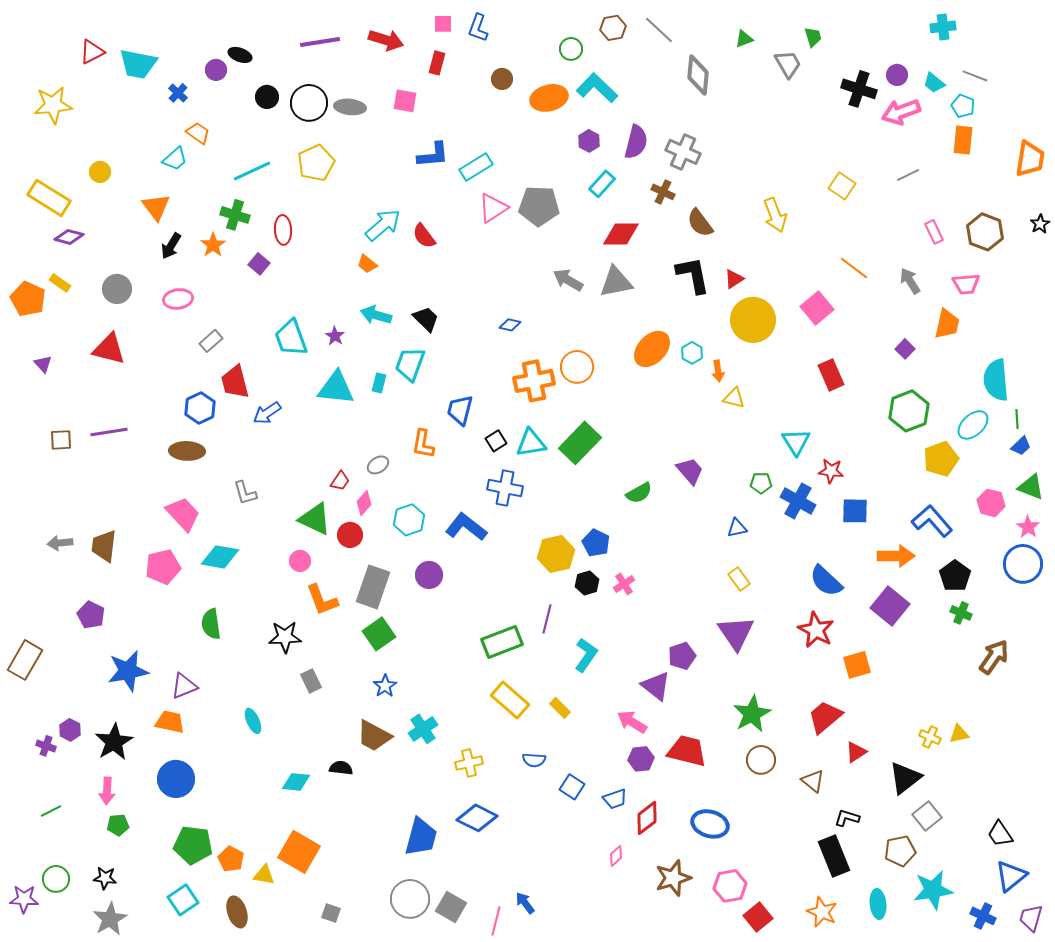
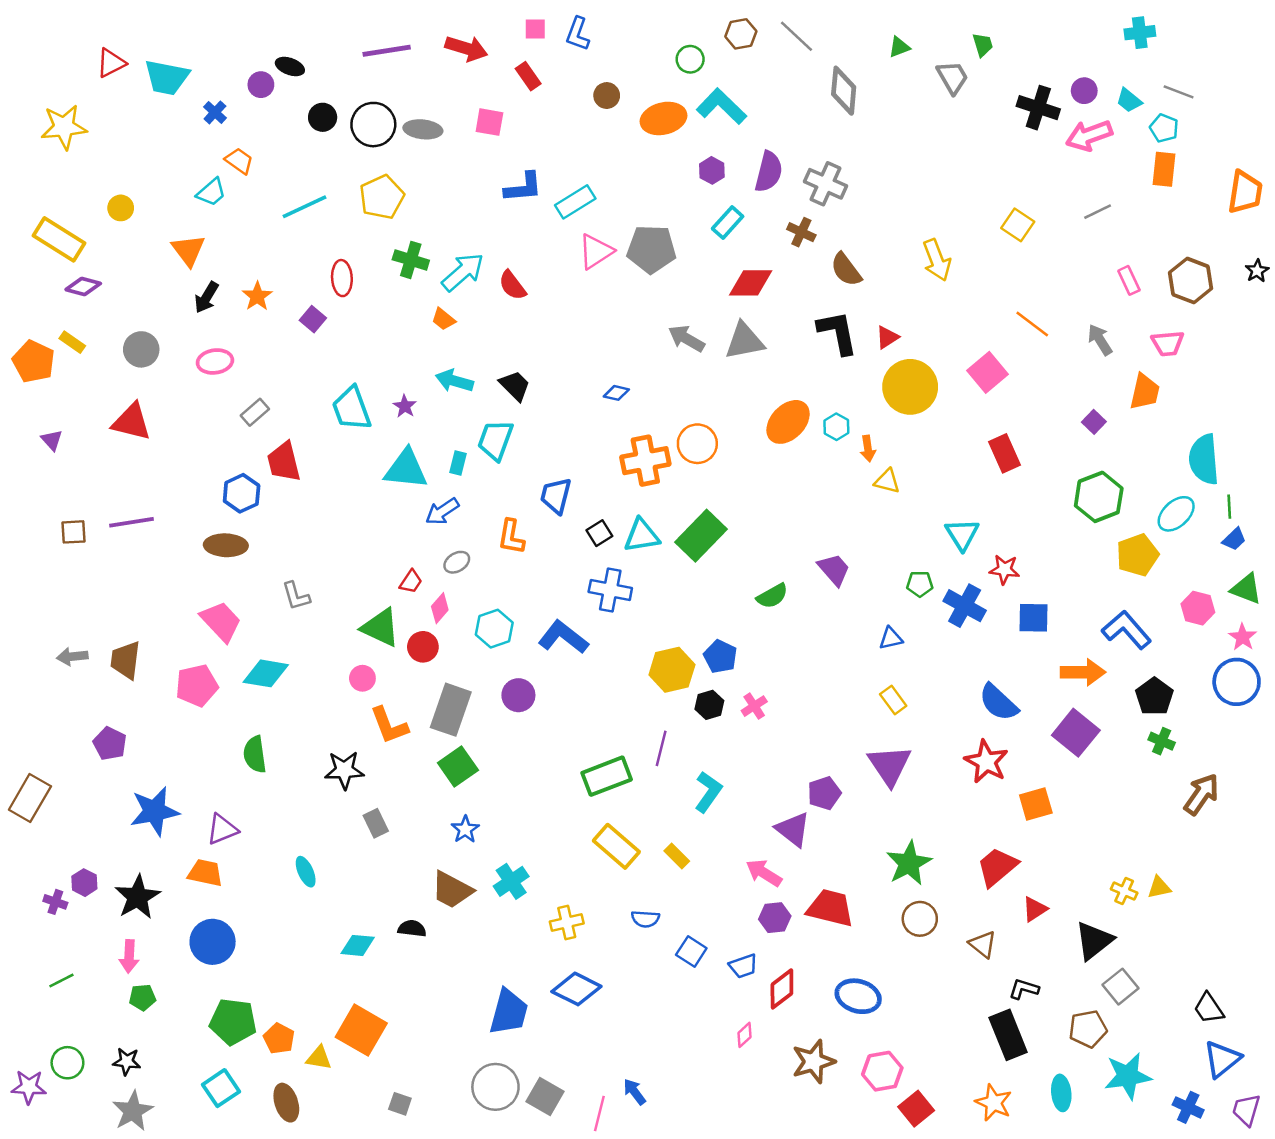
red rectangle: (437, 63) -> (528, 76), turned -50
green cross: (235, 215) -> (411, 260), moved
blue arrow: (267, 413) -> (442, 511), moved

